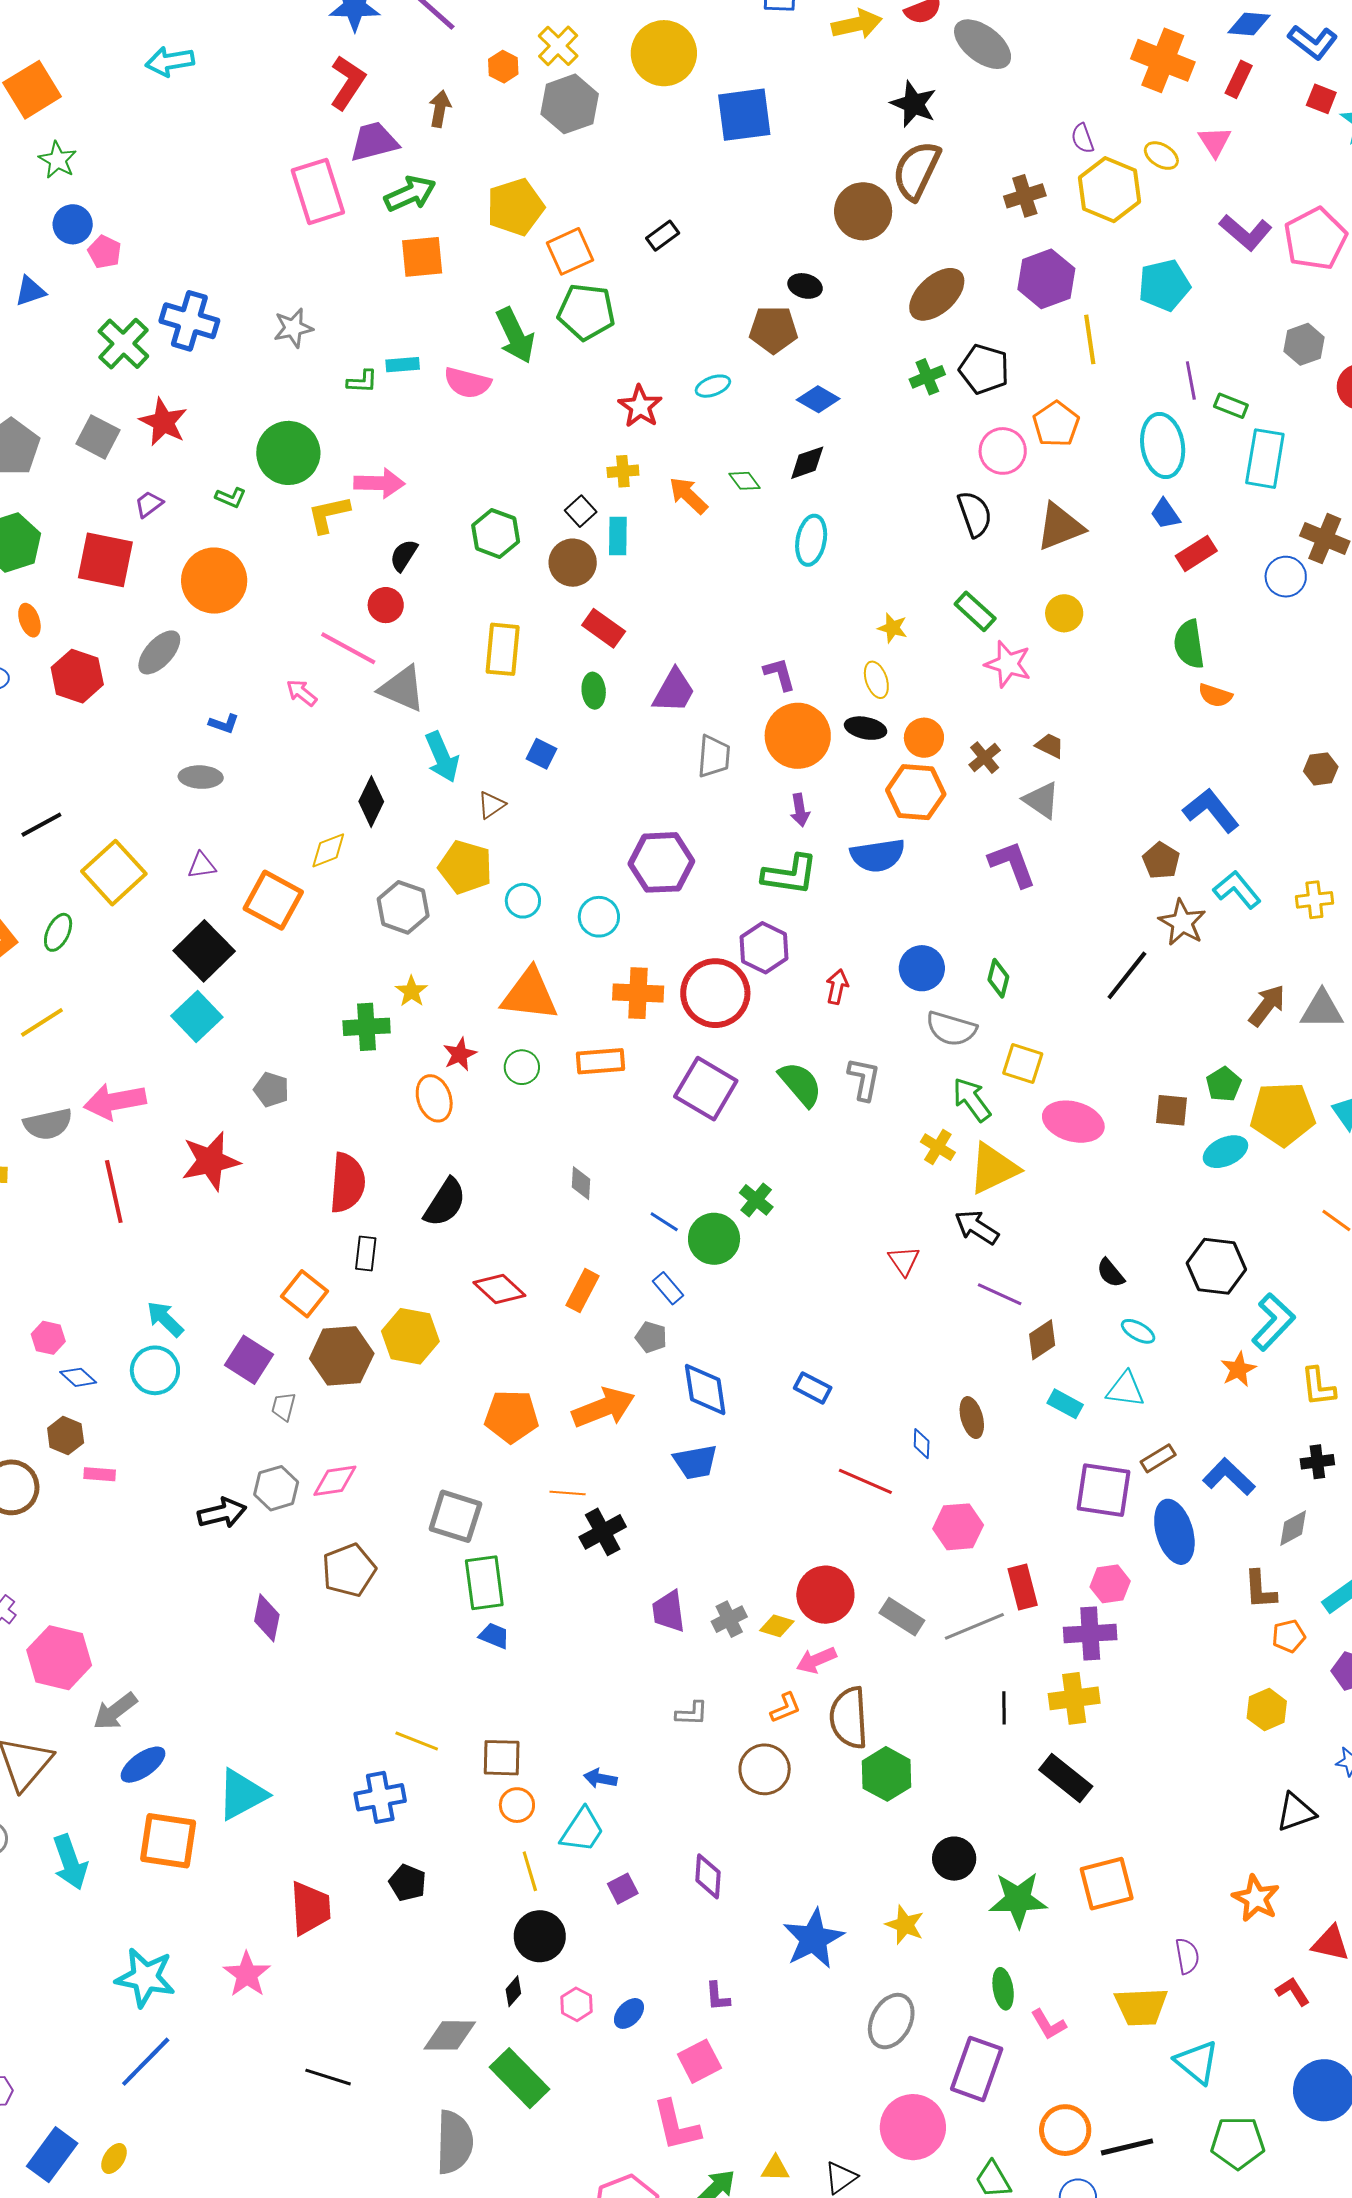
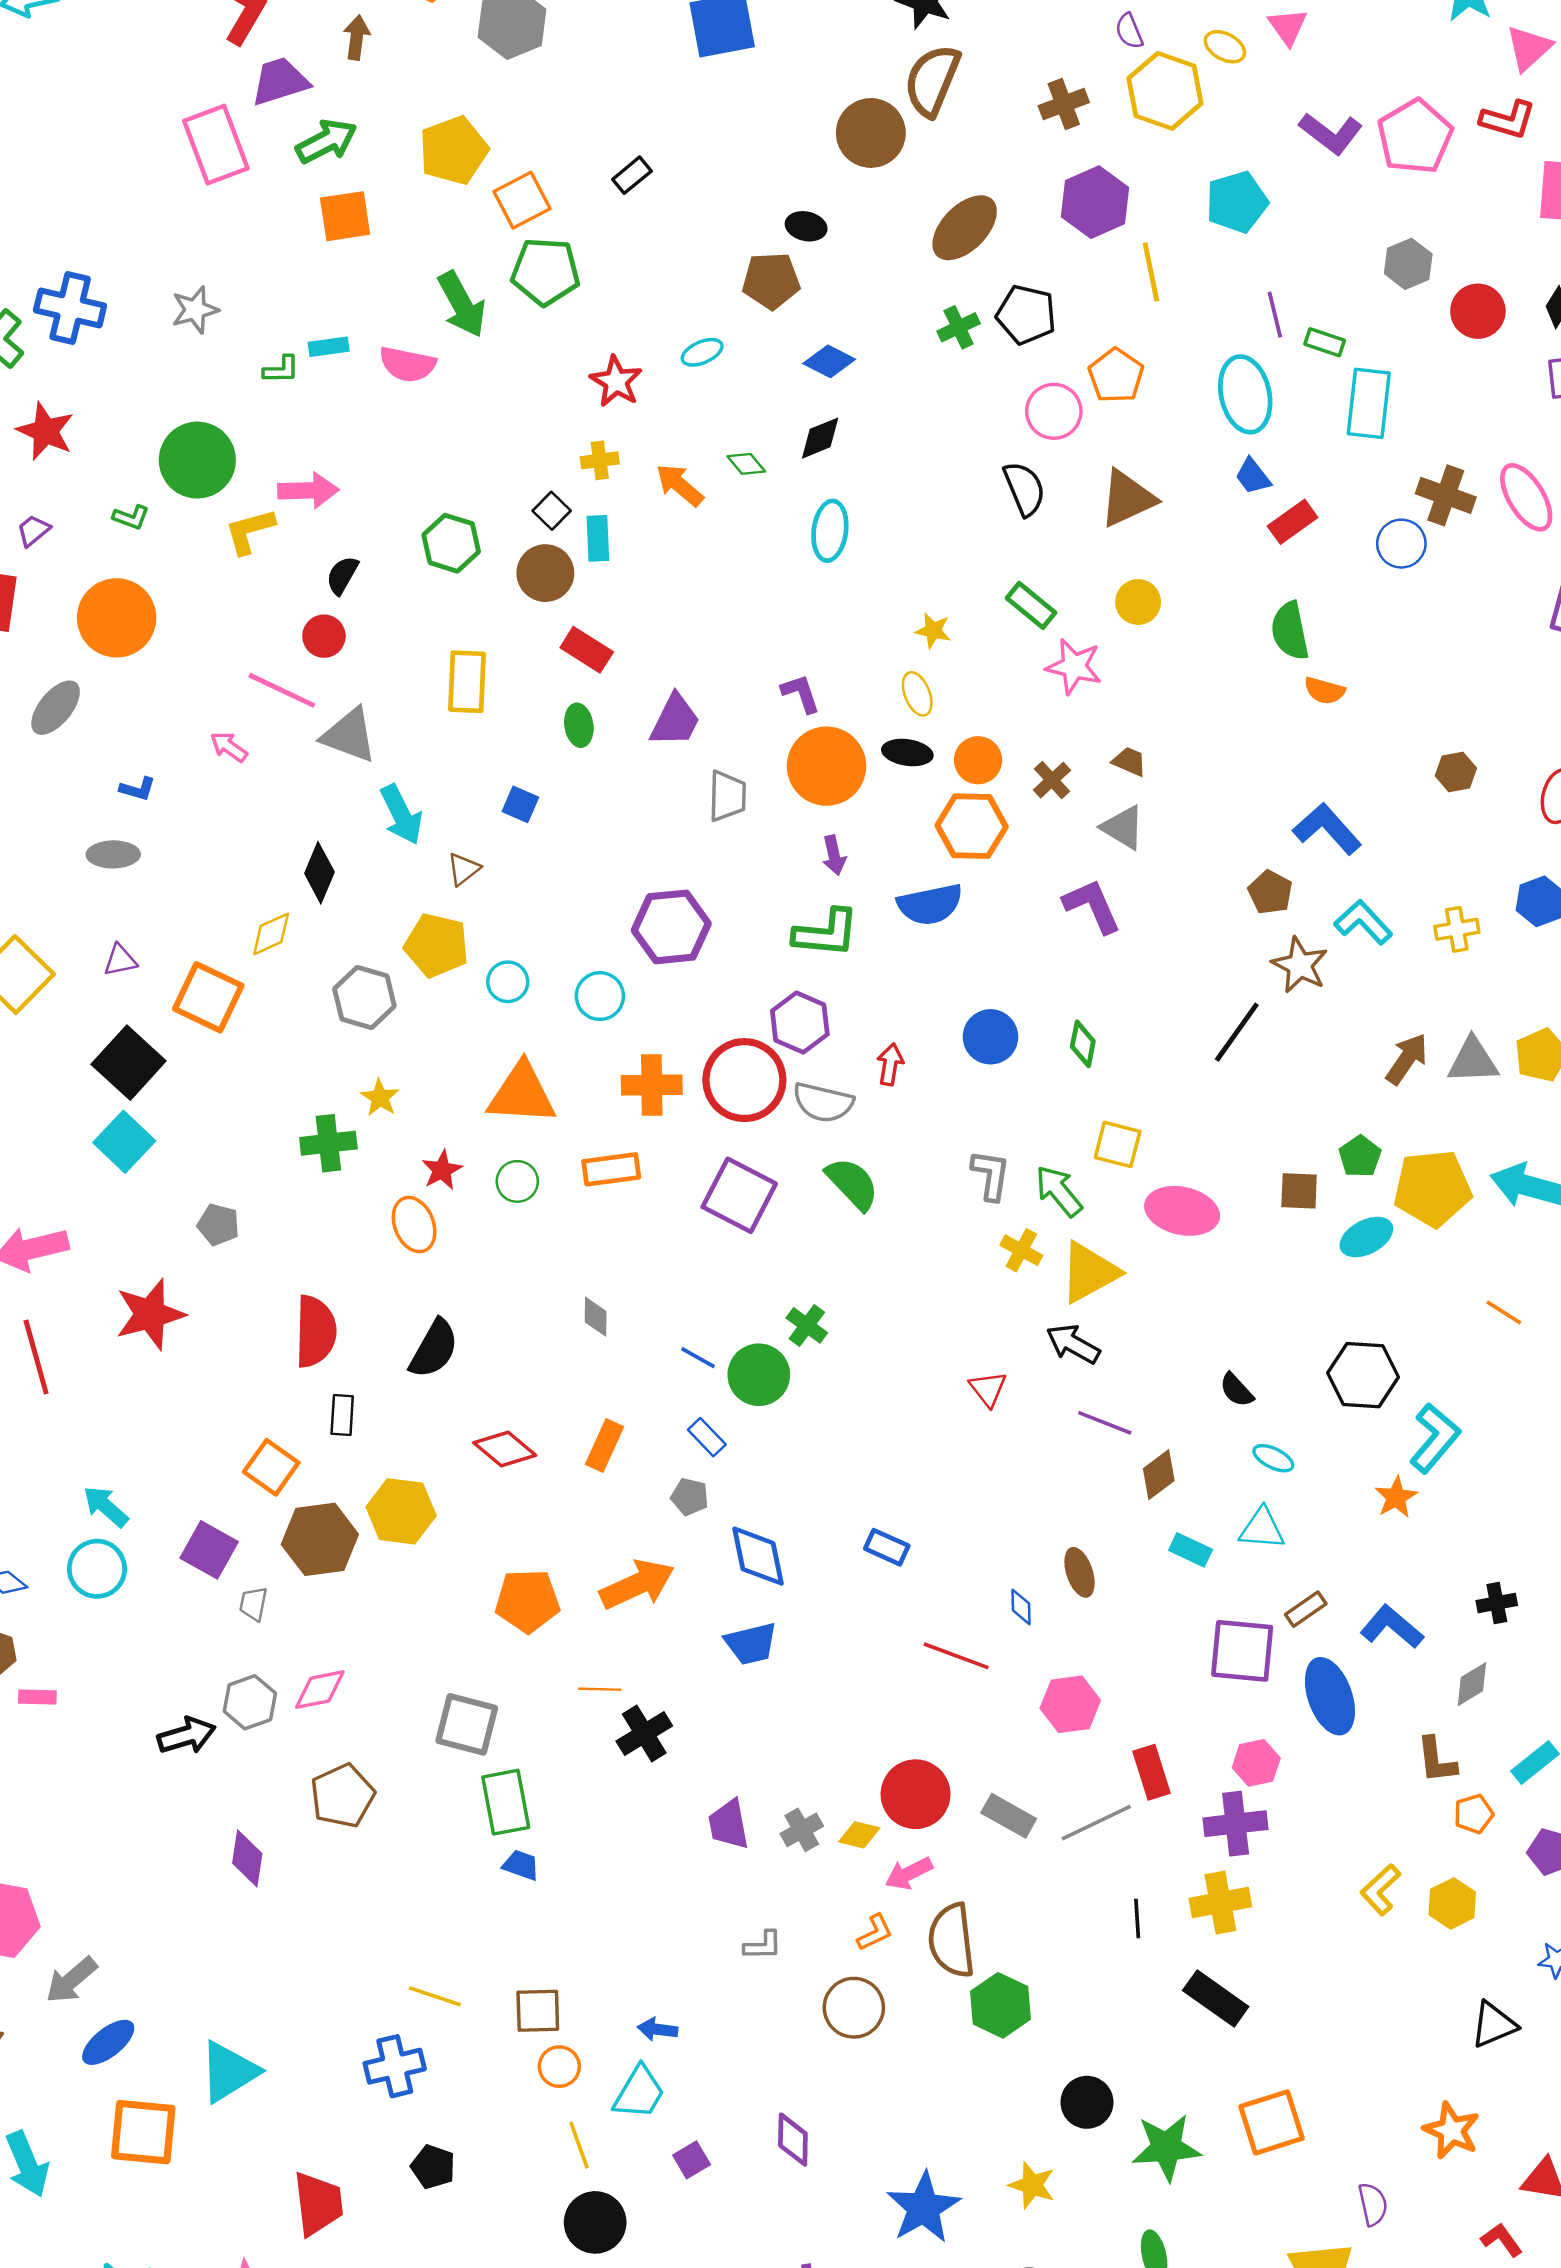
gray semicircle: (951, 1029) -> (823, 1102), moved
gray L-shape: (864, 1079) -> (991, 1175), moved
yellow L-shape: (1318, 1387) -> (1380, 1890), moved, turned 57

